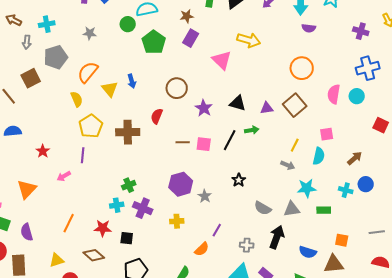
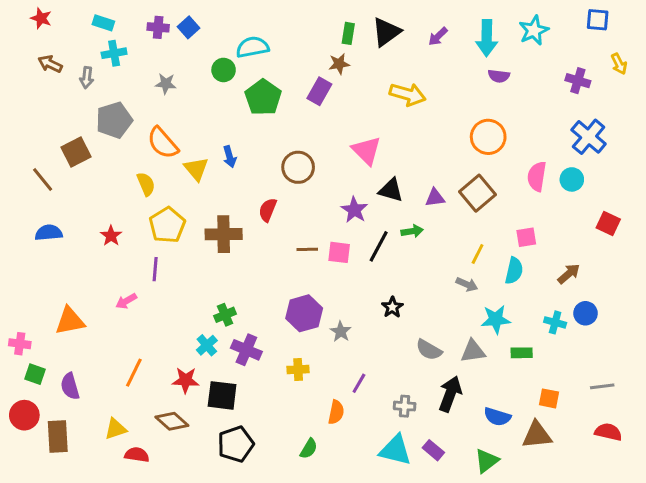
brown star: (187, 16) -> (339, 64), moved
cyan cross: (47, 24) -> (114, 53), moved
gray arrow: (27, 42) -> (87, 78), moved
pink triangle: (222, 60) -> (367, 151), moved
blue cross: (368, 68) -> (589, 137), turned -35
orange semicircle: (88, 72) -> (163, 143), turned -80
purple star: (204, 108) -> (354, 210), moved
red star: (43, 151) -> (111, 236), moved
orange triangle: (27, 189) -> (70, 321), turned 35
cyan cross: (117, 205) -> (207, 345), turned -32
black square: (127, 238) -> (222, 395), size x1.5
orange semicircle: (202, 249) -> (336, 412), turned -35

